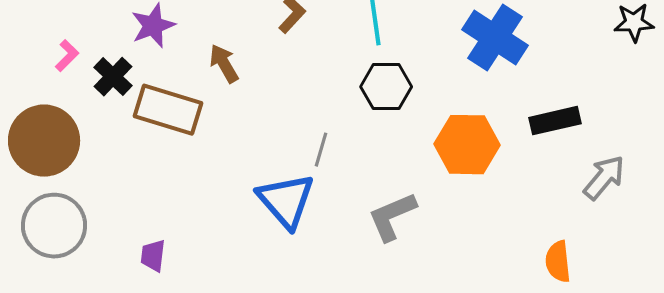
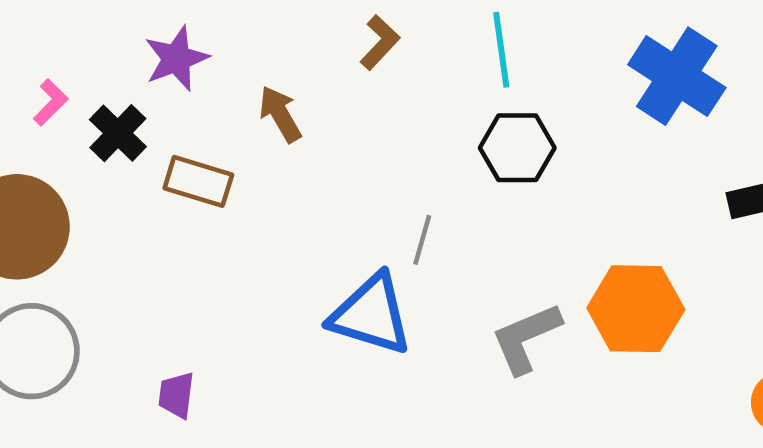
brown rectangle: (168, 110) -> (198, 181), size x0.7
orange hexagon: (467, 145) -> (636, 309), moved
blue triangle: (286, 201) -> (371, 315), turned -32

